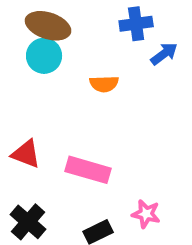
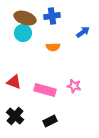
blue cross: (136, 24) -> (52, 16), moved
pink star: (146, 214) -> (74, 86), moved

